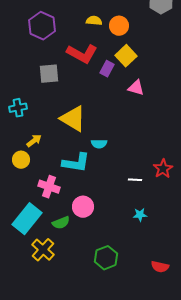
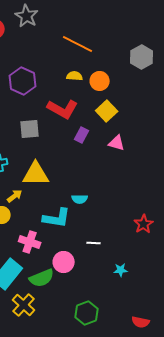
purple rectangle: (107, 69) -> (82, 135), moved
yellow triangle: (73, 119) -> (36, 174), moved, turned -32
white line: (135, 180) -> (94, 243), moved
green semicircle: (61, 223) -> (42, 278), size x1.4

